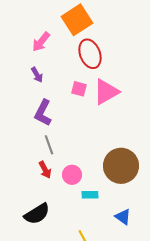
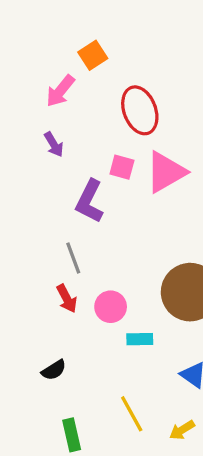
orange square: (77, 20) -> (93, 55), moved, size x0.6
purple L-shape: (43, 113) -> (89, 201), moved
black semicircle: (37, 214) -> (54, 370), size x0.6

